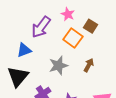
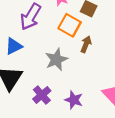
brown arrow: (89, 65) -> (86, 44), moved

